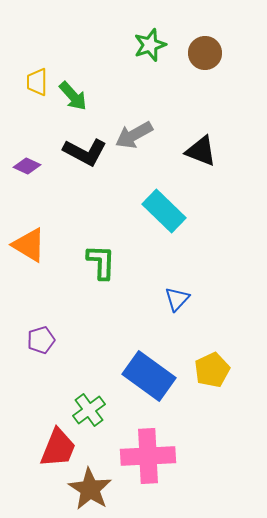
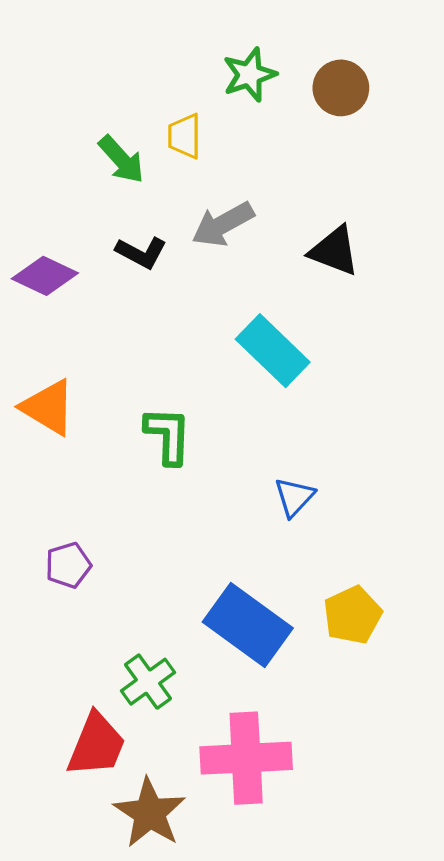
yellow trapezoid: (37, 82) -> (185, 136), moved
black L-shape: (85, 152) -> (141, 253), size x0.7
purple diamond: (27, 166) -> (45, 276), size x1.4

